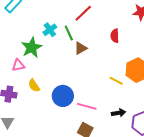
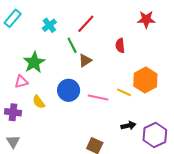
cyan cross: (50, 30) -> (49, 25), moved
blue circle: (63, 96) -> (69, 90), moved
pink line: (87, 106) -> (98, 98), moved

